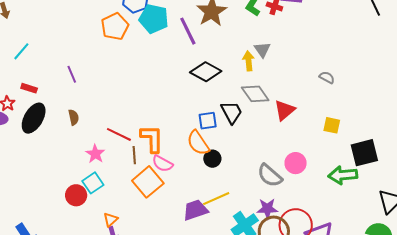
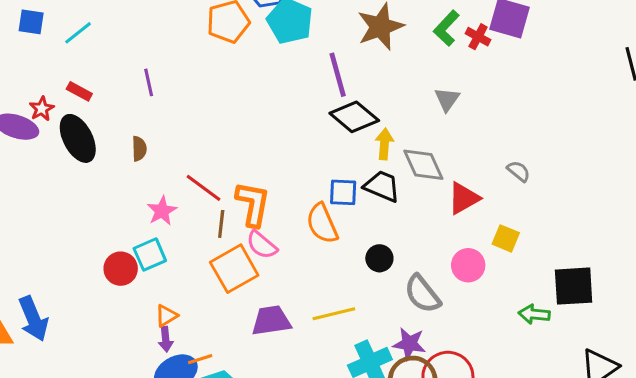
purple line: (188, 31) -> (338, 75), moved
yellow arrow: (249, 61) -> (384, 144), moved
gray semicircle: (327, 77) -> (519, 171), moved
black trapezoid: (232, 112) -> (382, 186), turned -50
black ellipse: (34, 118) -> (78, 138), turned -68
yellow square: (332, 125) -> (506, 238), moved
black circle: (212, 159) -> (379, 258), moved
pink circle: (296, 163) -> (468, 265), moved
green arrow: (343, 175) -> (534, 314), size x0.7
purple trapezoid: (195, 210) -> (271, 321), moved

